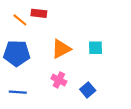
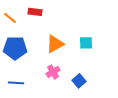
orange line: (20, 20) -> (10, 18), moved
pink cross: (59, 80) -> (53, 72), turned 32

